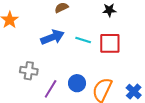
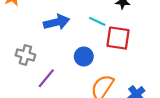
cyan line: (83, 40) -> (97, 21), moved
blue circle: (77, 83) -> (84, 57), moved

